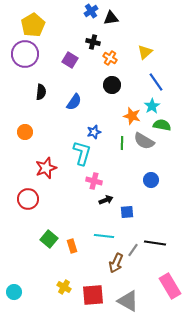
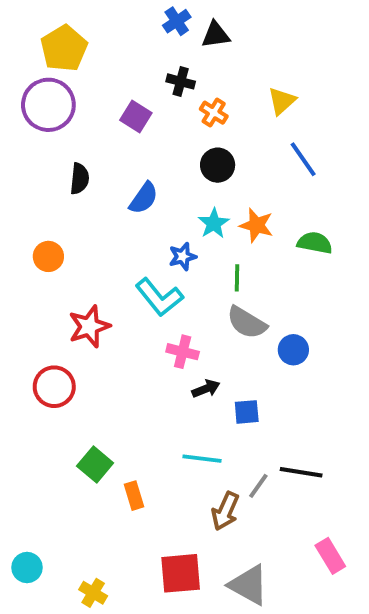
cyan star: (152, 106) -> (214, 223), moved
gray semicircle: (144, 141) -> (247, 323), moved
cyan L-shape: (82, 153) -> (159, 297), turned 125
orange rectangle: (72, 246) -> (134, 496), moved
pink rectangle: (170, 286) -> (330, 556), size x0.7
yellow cross: (64, 287) -> (93, 593), moved

